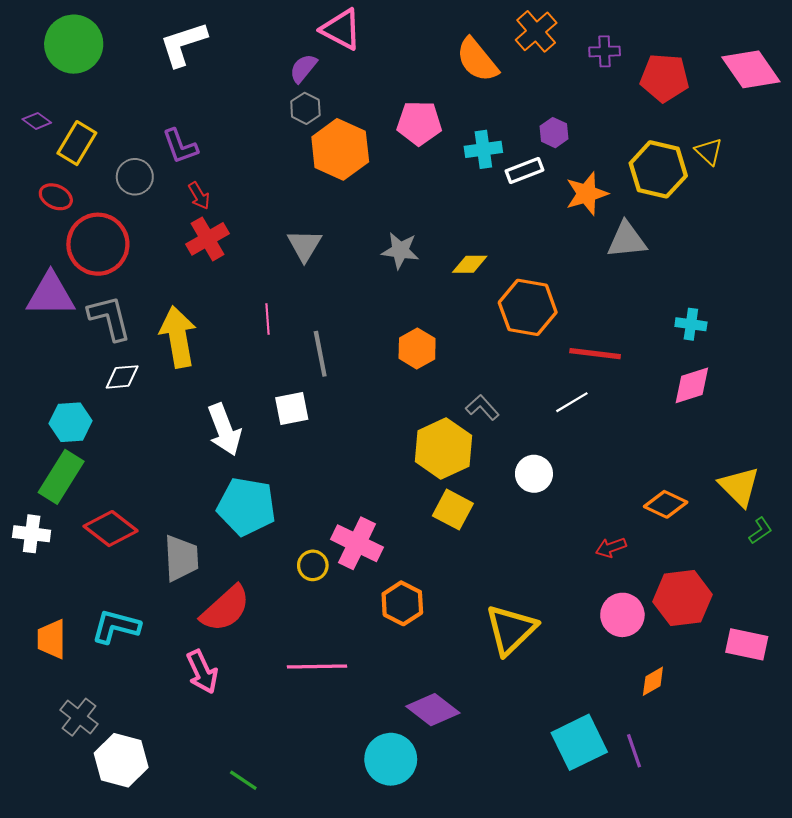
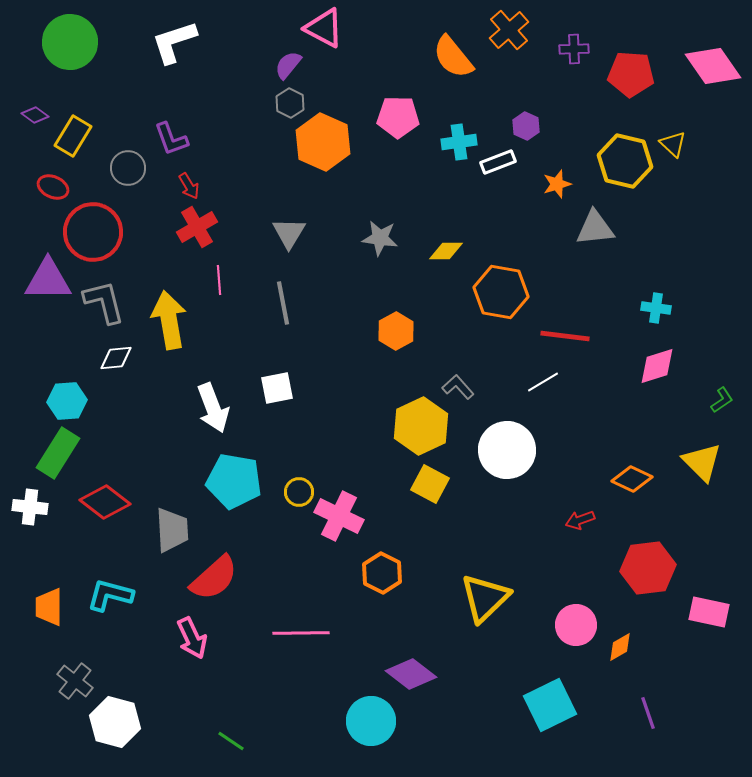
orange star: (587, 194) -> (557, 184), size x0.7
pink line: (268, 319) -> (219, 280), moved
gray line: (320, 354) -> (283, 303), moved
white circle: (534, 474) -> (507, 450), size x1.6
green L-shape: (760, 531) -> (722, 400), moved
yellow circle: (313, 565) -> (299, 492), moved
pink circle: (622, 615) -> (576, 625), moved
purple line: (634, 751) -> (648, 713), moved

